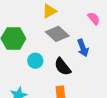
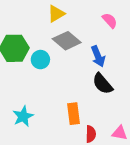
cyan circle: (35, 61) -> (40, 60), moved
black semicircle: (63, 67) -> (103, 84), moved

